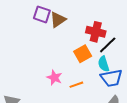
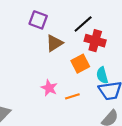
brown triangle: (58, 20) -> (54, 43), moved
black line: (108, 45) -> (83, 24), moved

